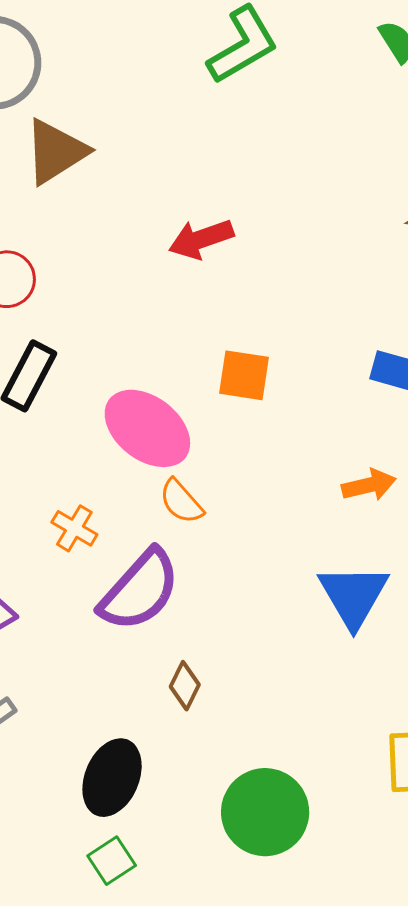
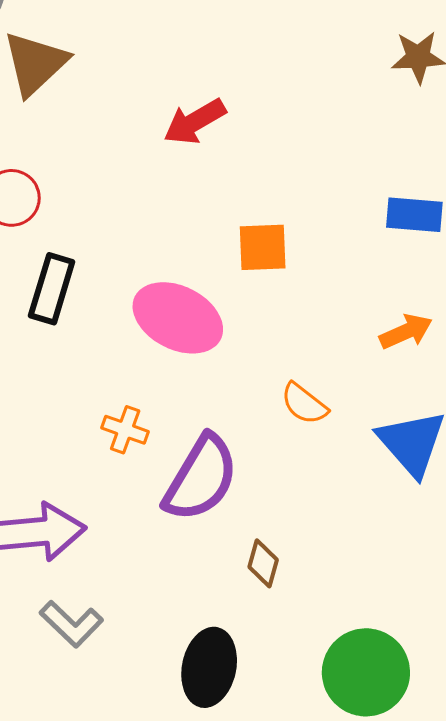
orange semicircle: (181, 501) -> (304, 404), moved

